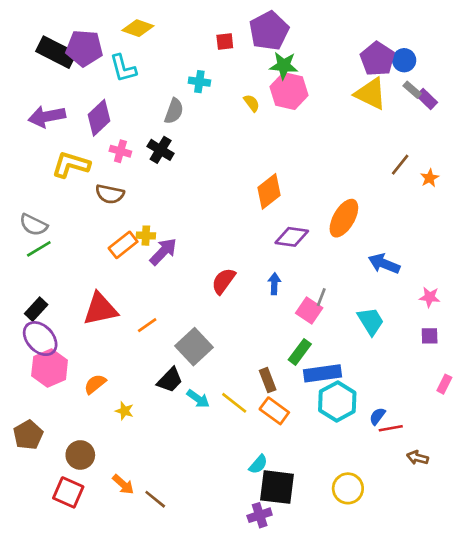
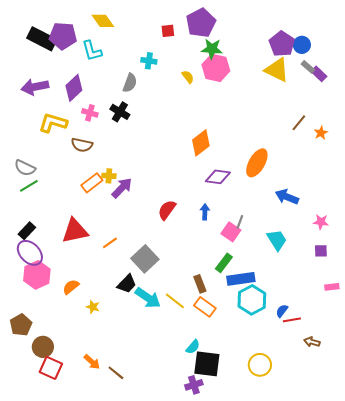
yellow diamond: (138, 28) -> (103, 21), turned 35
pink rectangle: (444, 384) -> (332, 287), turned 56
cyan arrow: (198, 399) -> (148, 298), size x1.5
brown circle: (80, 455) -> (43, 347), moved

